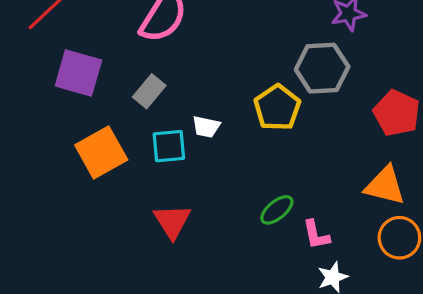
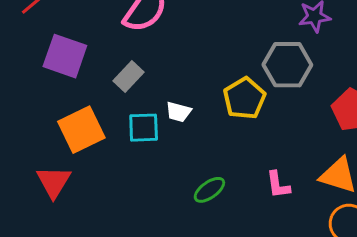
green ellipse: (277, 210) -> (209, 190), moved
red triangle: (172, 221) -> (54, 182), moved
pink L-shape: (316, 235) -> (278, 185), moved

